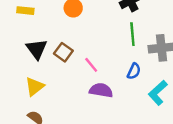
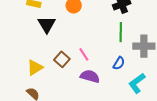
black triangle: (37, 49) -> (47, 24), moved
brown square: (63, 52) -> (62, 59), moved

